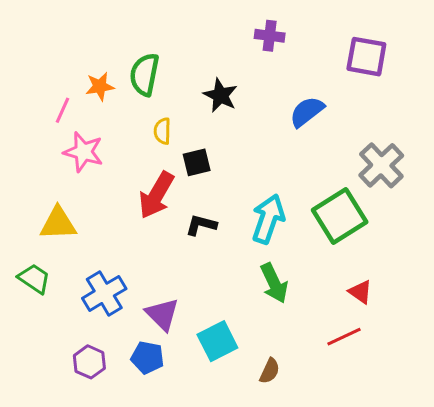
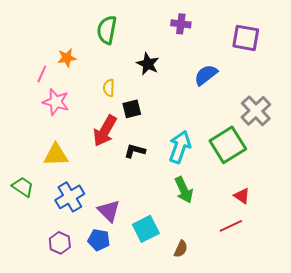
green semicircle: (144, 74) -> (107, 30), moved
yellow triangle: (58, 223) -> (56, 155), moved

